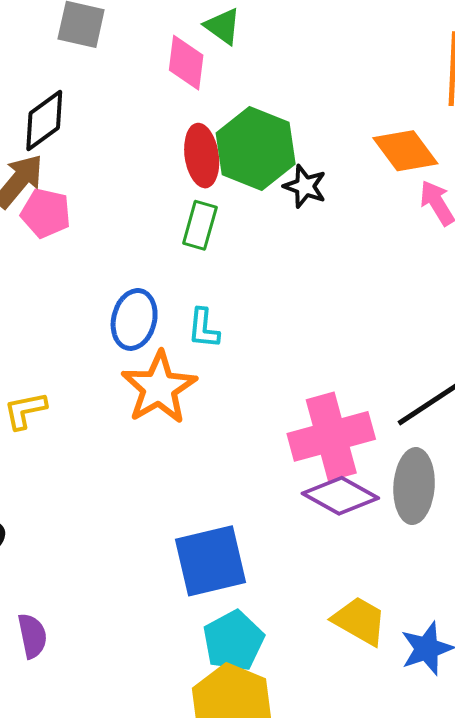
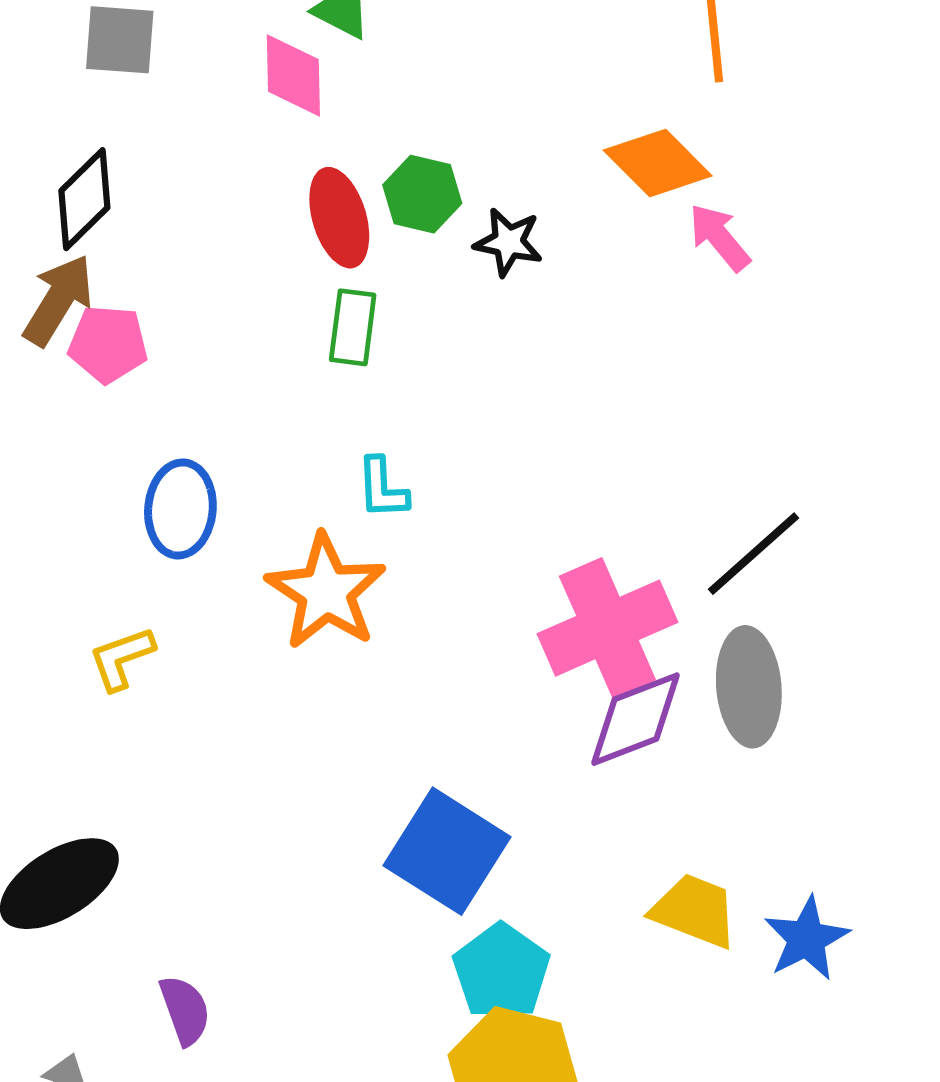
green hexagon: (256, 149) -> (422, 194), size x0.6
blue ellipse: (134, 319) -> (180, 509), moved
purple diamond: (340, 496) -> (636, 719), turned -42
blue square: (211, 561) -> (447, 851), turned -36

